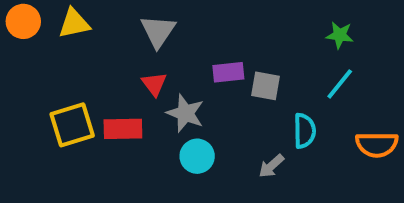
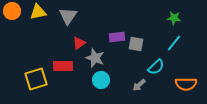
gray triangle: (158, 31) -> (68, 16), moved
red triangle: (154, 84) -> (79, 43), turned 32
yellow square: (72, 125) -> (36, 79), moved
cyan semicircle: (305, 131) -> (156, 67), turned 48
orange semicircle: (377, 144) -> (186, 84), moved

